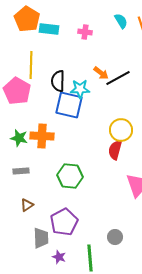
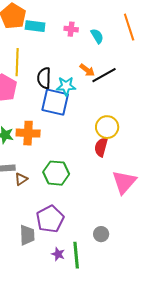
cyan semicircle: (121, 21) -> (97, 36), moved
brown triangle: (27, 205) -> (21, 179), moved
purple star: (59, 257) -> (58, 254), moved

